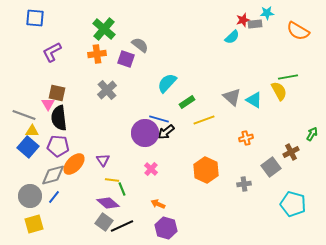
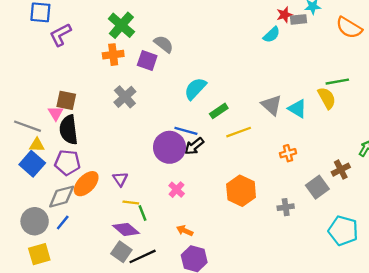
purple L-shape: (52, 52) -> (60, 35), moved

